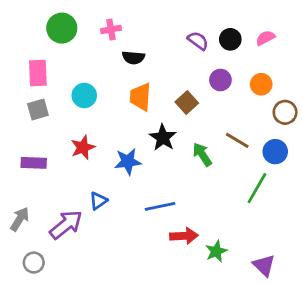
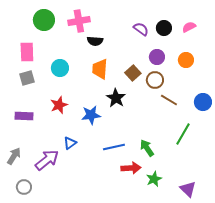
pink cross: (111, 29) -> (79, 21), size x1.5
brown circle: (285, 112) -> (155, 80), moved
blue circle: (275, 152) -> (203, 102), moved
green arrow: (202, 154) -> (147, 148), moved

